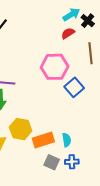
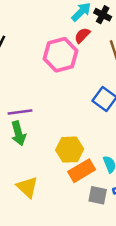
pink hexagon: (55, 67) -> (61, 55), moved
yellow hexagon: (21, 129) -> (70, 150), moved

